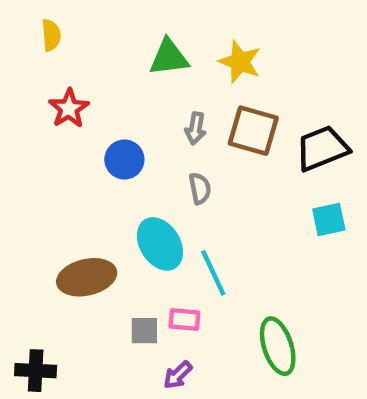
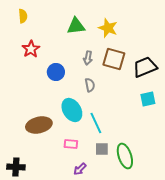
pink rectangle: (184, 319) -> (71, 144), moved
gray square: (144, 331) -> (102, 149), moved

